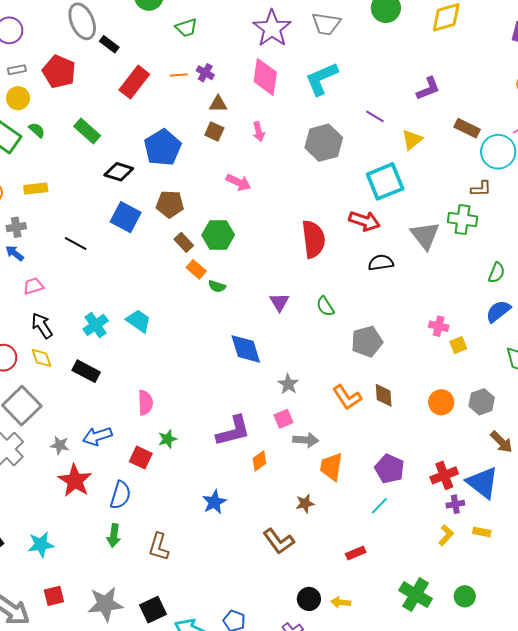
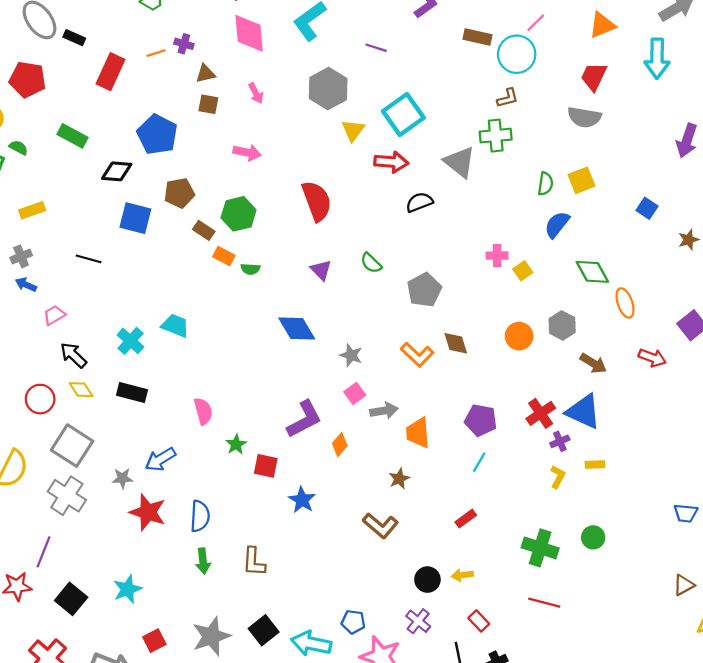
yellow triangle: (412, 140) -> (353, 130), moved
red semicircle: (313, 239) -> (317, 201), moved
red square: (141, 457) -> (266, 466), moved

